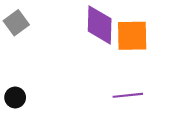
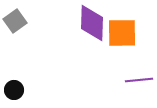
purple line: (128, 95) -> (139, 80), moved

